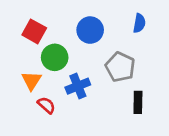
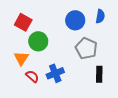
blue circle: (90, 30) -> (75, 20), moved
blue cross: (78, 86) -> (55, 73), moved

